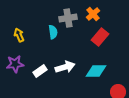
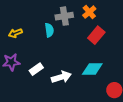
yellow arrow: (19, 35) -> (15, 33), turned -88
white arrow: (65, 67) -> (61, 77), moved

